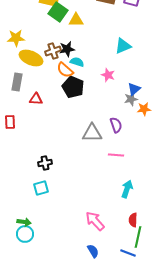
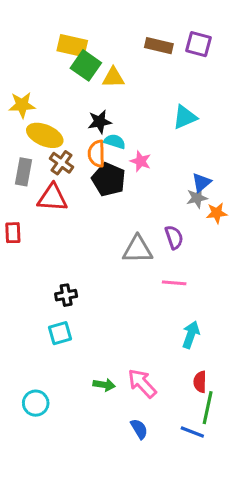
brown cross: (53, 51) -> (62, 163), moved, turned -35
orange semicircle: (65, 70) -> (97, 154), turned 48
pink star: (108, 75) -> (141, 161), moved
red triangle: (36, 99) -> (52, 198), size x1.5
green arrow: (24, 222) -> (104, 385), moved

